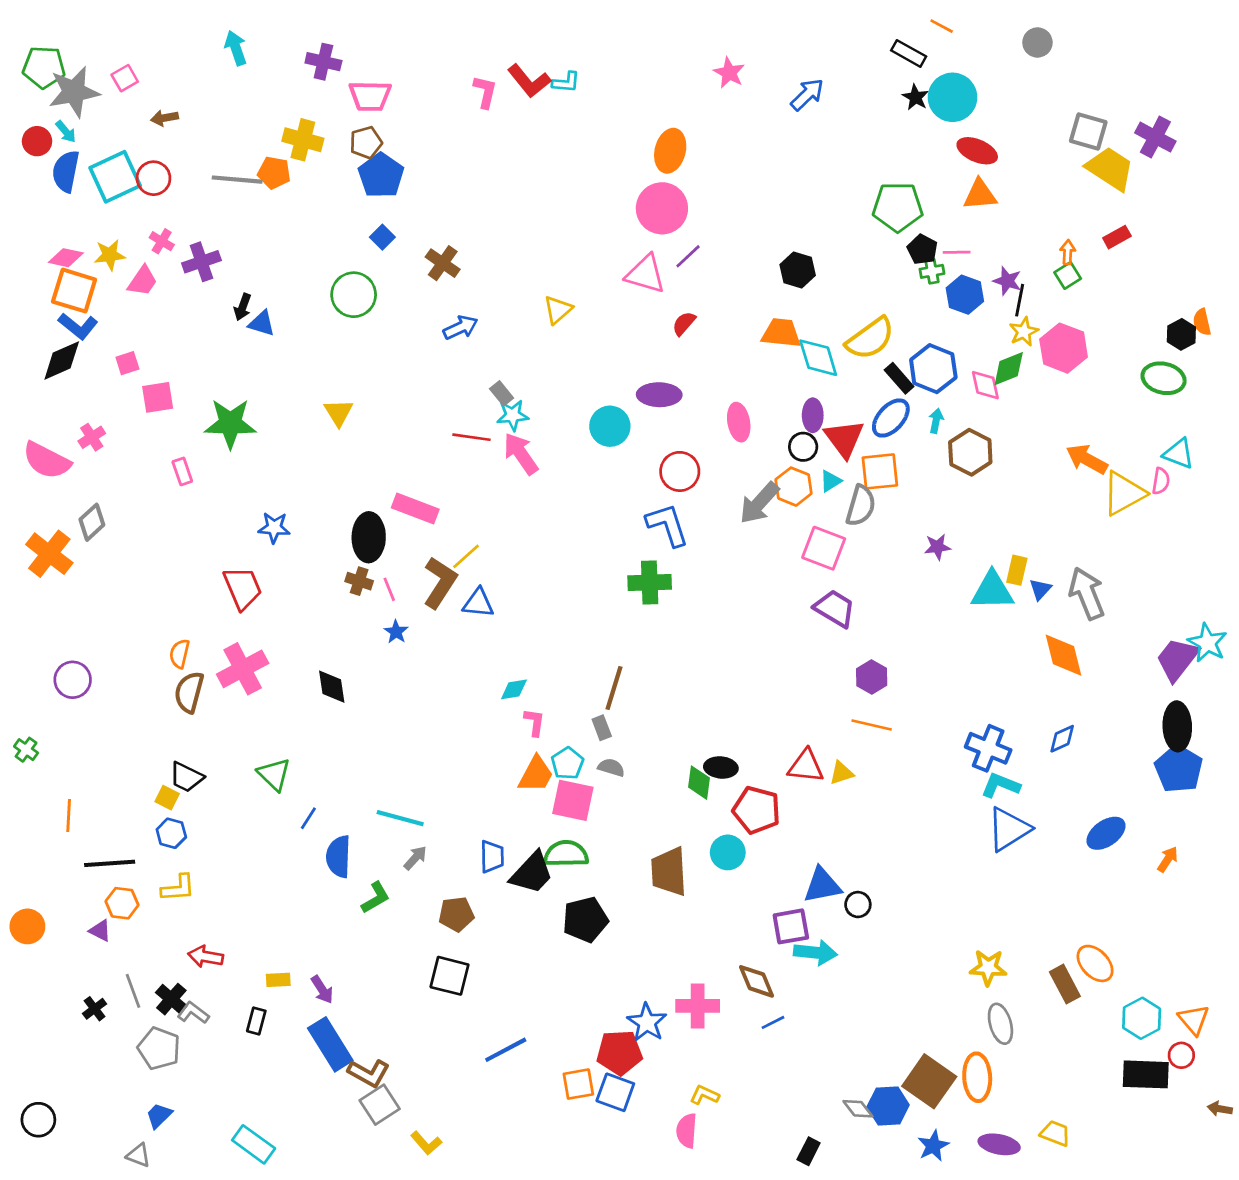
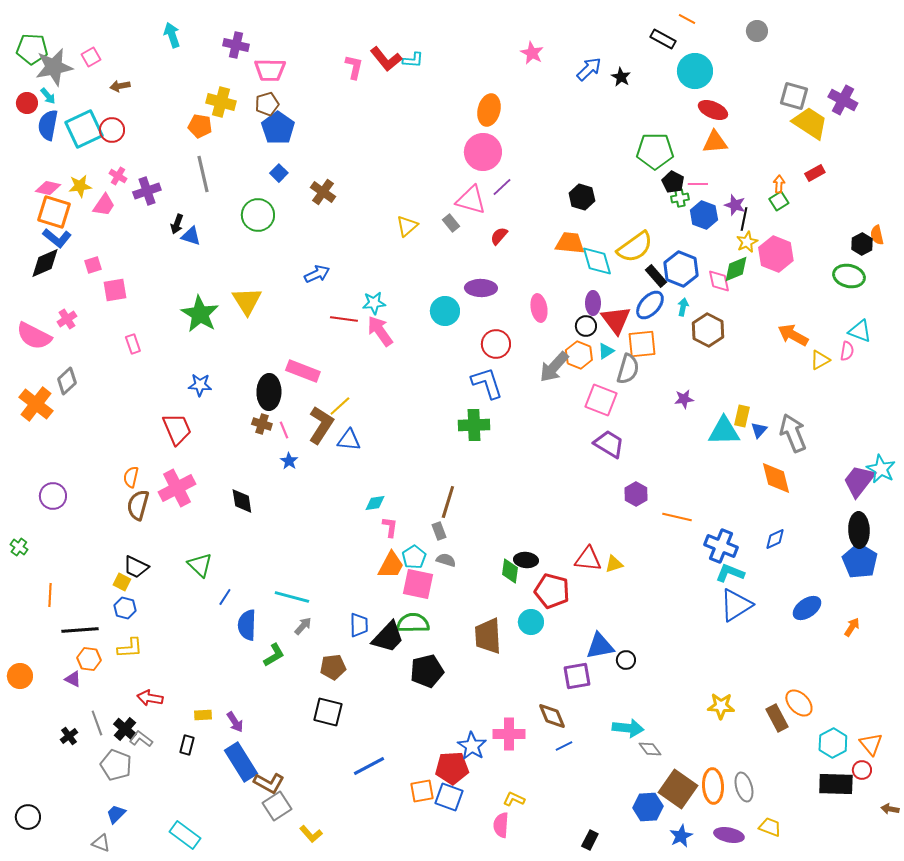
black star: (916, 97) -> (621, 77), moved
gray line: (237, 180) -> (203, 174), moved, turned 72
blue arrow: (460, 328) -> (317, 274), moved
gray rectangle: (502, 393) -> (451, 223), moved
yellow triangle: (339, 413) -> (247, 301), size x1.4
green star: (230, 423) -> (200, 314), moved, turned 30
yellow triangle: (1124, 493) -> (820, 360), size x0.6
orange line: (872, 725) -> (677, 517), moved
cyan arrow: (815, 952) -> (628, 728), moved
gray ellipse: (1000, 1024) -> (744, 787), moved
gray diamond: (858, 1109) -> (650, 749), moved

